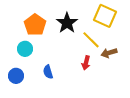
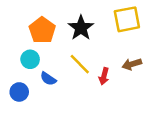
yellow square: (105, 16) -> (127, 19), turned -35
yellow line: (91, 40) -> (80, 64), moved
blue semicircle: (48, 72) -> (48, 79), moved, turned -40

